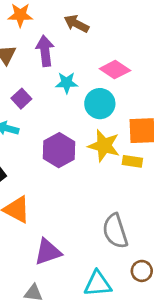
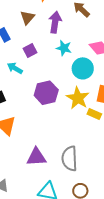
purple triangle: (48, 252) -> (36, 157), moved

